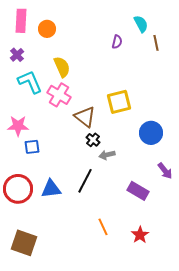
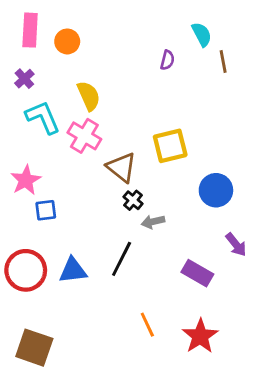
pink star: (18, 126) -> (26, 180), turned -30
red star: (140, 235) -> (200, 336), size x1.4

